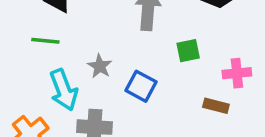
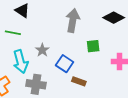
brown rectangle: (216, 106) -> (79, 81), moved

